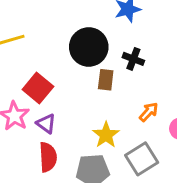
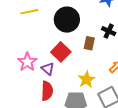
black circle: (89, 47) -> (67, 20), moved
red square: (38, 88) -> (61, 52), moved

